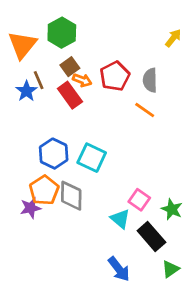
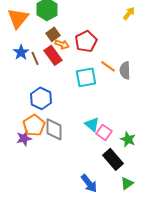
brown line: (39, 80) -> (35, 58), moved
gray semicircle: (150, 80) -> (125, 70), moved
cyan square: (92, 158) -> (86, 77), moved, turned -35
cyan triangle: (120, 219) -> (92, 124), moved

